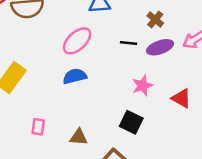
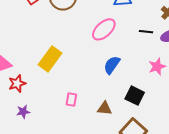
blue semicircle: (75, 76) -> (112, 65), moved, turned -42
black square: (131, 122) -> (135, 96), moved

